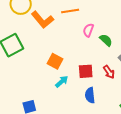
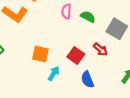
red square: (86, 71) -> (76, 55), turned -35

